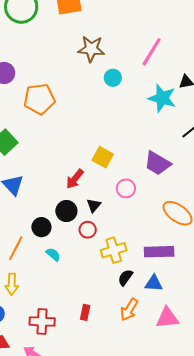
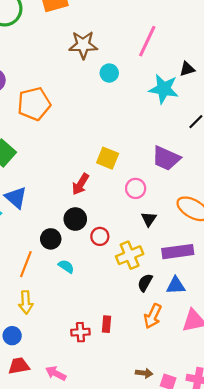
black triangle: (94, 205) -> (149, 219), moved
red cross: (42, 322) -> (80, 332), moved, size x0.7

